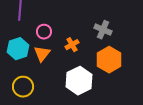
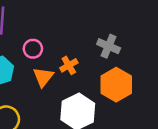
orange triangle: (42, 54) -> (43, 77), moved

